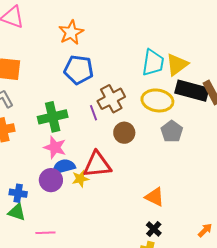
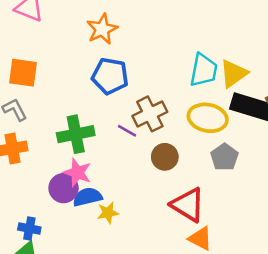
purple line: (93, 113) -> (127, 131), turned -42
red triangle: (97, 165) -> (188, 205), moved, turned 36
purple circle: (51, 180) -> (64, 188), moved

